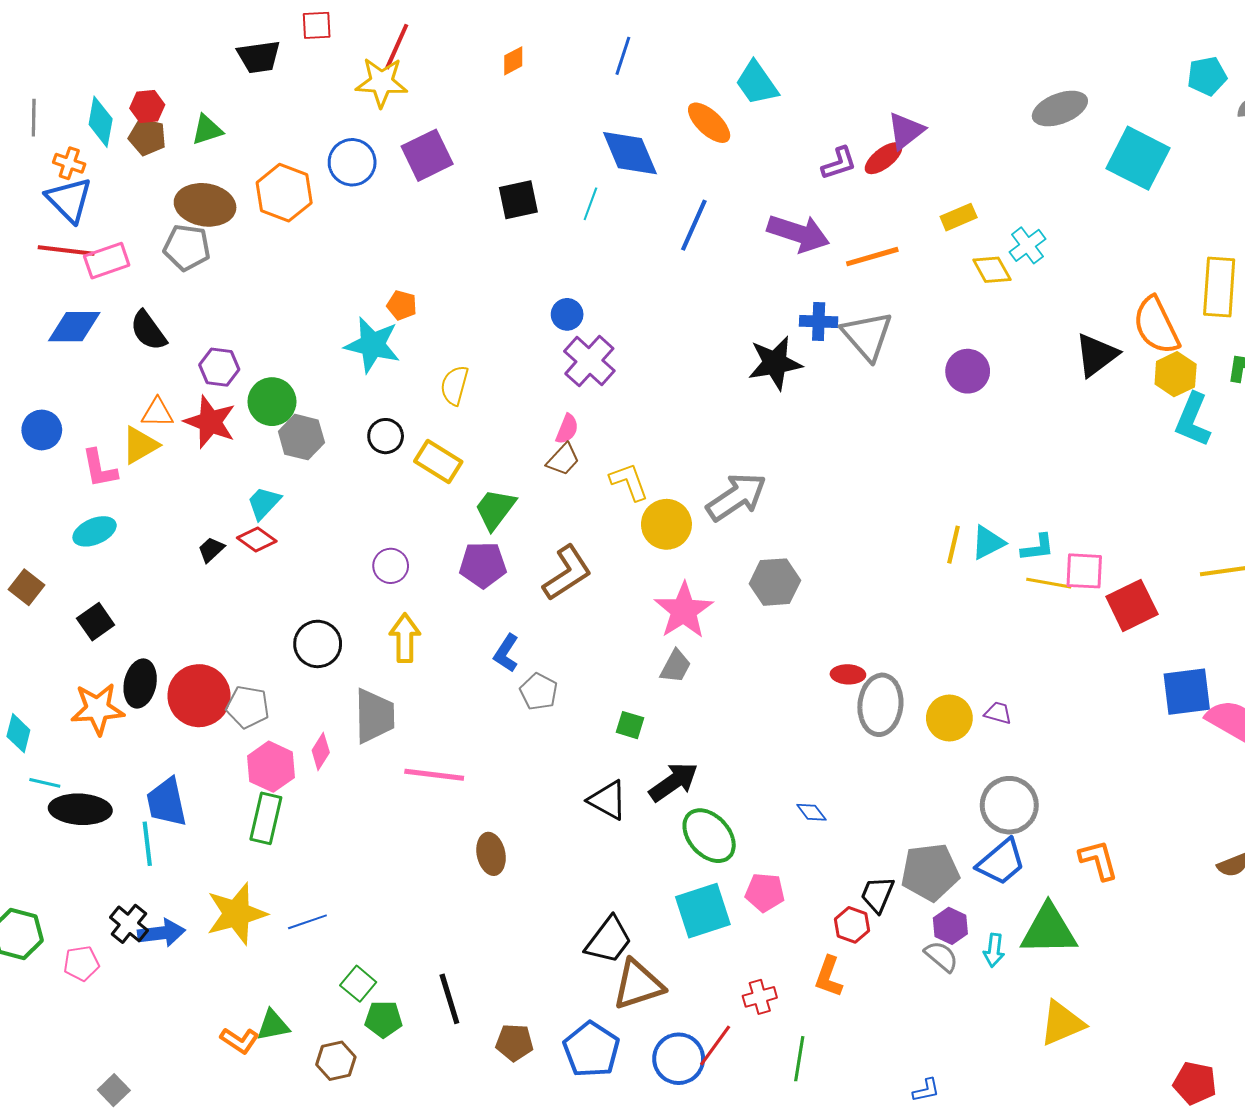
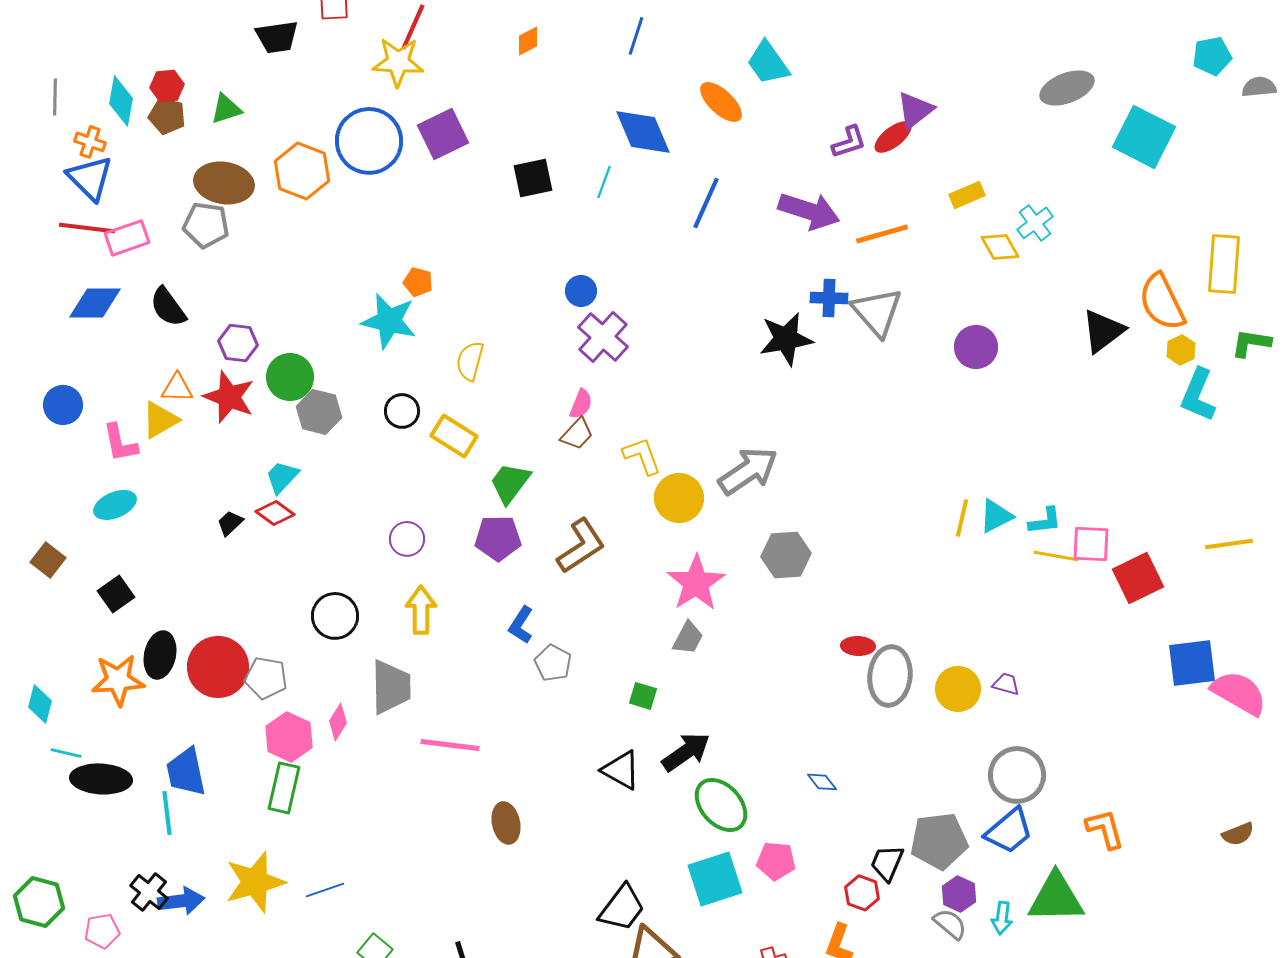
blue circle: (352, 162) -> (369, 141), size x1.4
yellow hexagon: (1176, 374) -> (1181, 350), size x0.7

